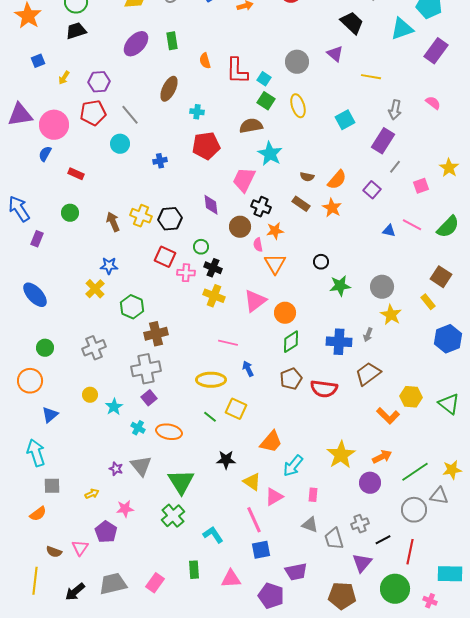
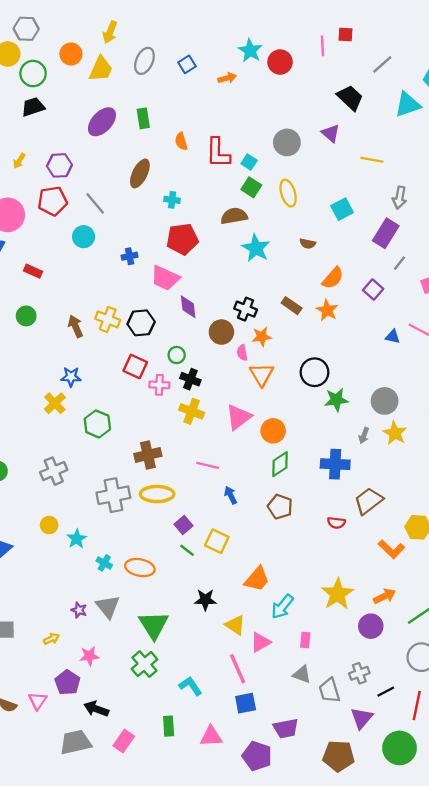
brown semicircle: (307, 177) -> (308, 244), moved
pink trapezoid: (244, 180) -> (165, 278), moved, turned -92
black circle: (321, 262) -> (315, 372), size x1.6
brown cross: (156, 334) -> (148, 455), moved
gray arrow: (368, 335) -> (364, 435), moved
brown pentagon: (291, 379) -> (280, 507), turned -30
yellow ellipse: (211, 380) -> (157, 494), moved
red semicircle: (324, 389) -> (336, 523), moved, size x0.6
purple square: (149, 398) -> (184, 525), moved
black arrow: (75, 592) -> (96, 709), moved, turned 60

